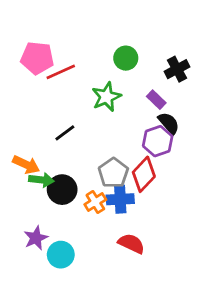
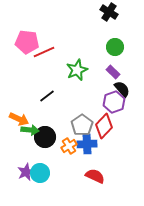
green circle: (126, 58) -> (115, 47), moved
black cross: (177, 69) -> (109, 12), moved, turned -30
cyan circle: (61, 255) -> (40, 173), moved

